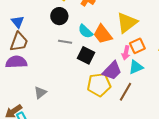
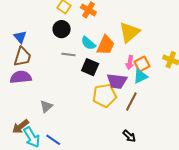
orange trapezoid: (103, 34) -> (106, 45), turned -115
orange square: (137, 46) -> (142, 64), moved
purple trapezoid: (112, 71) -> (117, 81), turned 55

